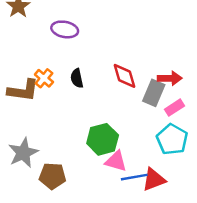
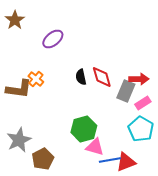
purple ellipse: (65, 29) -> (53, 39), turned -50
black semicircle: (77, 78) -> (81, 77), moved
brown pentagon: (52, 176) -> (43, 159), turned -30

